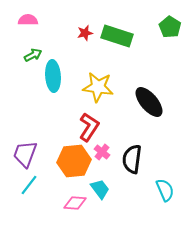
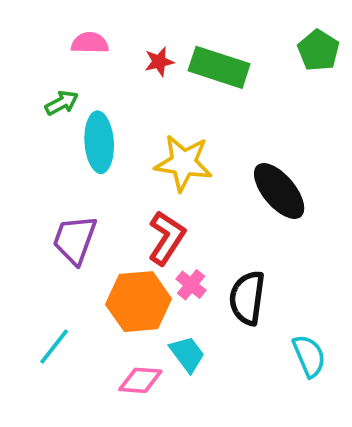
pink semicircle: (28, 20) -> (90, 43), moved
purple trapezoid: (25, 154) -> (75, 240), moved

